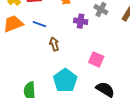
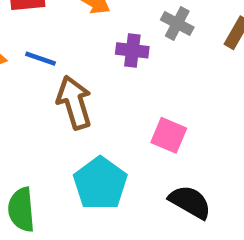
brown arrow: (54, 44) -> (74, 102), size x1.6

